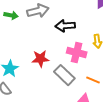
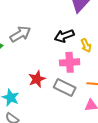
black arrow: (65, 26) -> (64, 36), moved

